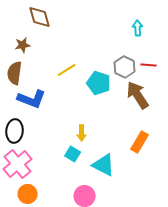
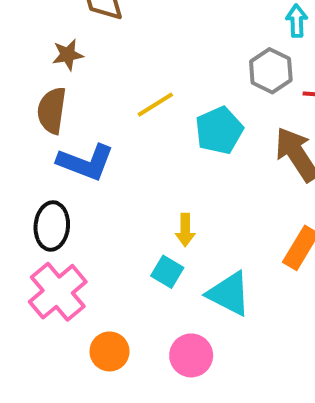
gray hexagon: (125, 67) -> (271, 71), moved
cyan pentagon: (99, 83) -> (219, 130), turned 30
orange circle: (28, 194) -> (110, 351), moved

